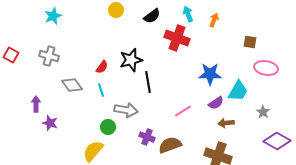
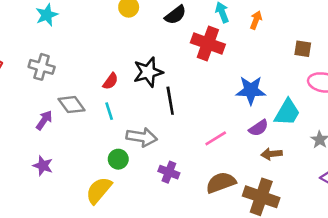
purple arrow: (36, 104) -> (44, 120), moved, turned 35
purple star: (50, 123) -> (43, 166), moved
brown semicircle: (170, 145) -> (221, 183), moved

